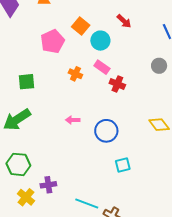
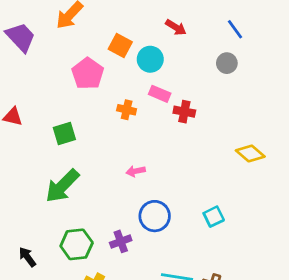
gray circle: (159, 66) -> (227, 63), moved
blue circle: (106, 131) -> (155, 216), moved
purple cross: (48, 185) -> (121, 241), moved

